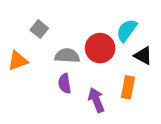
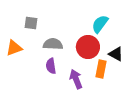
gray square: (39, 29) -> (31, 23), turned -32
red circle: (100, 48) -> (88, 47), moved
black triangle: (143, 56) -> (116, 54), moved

